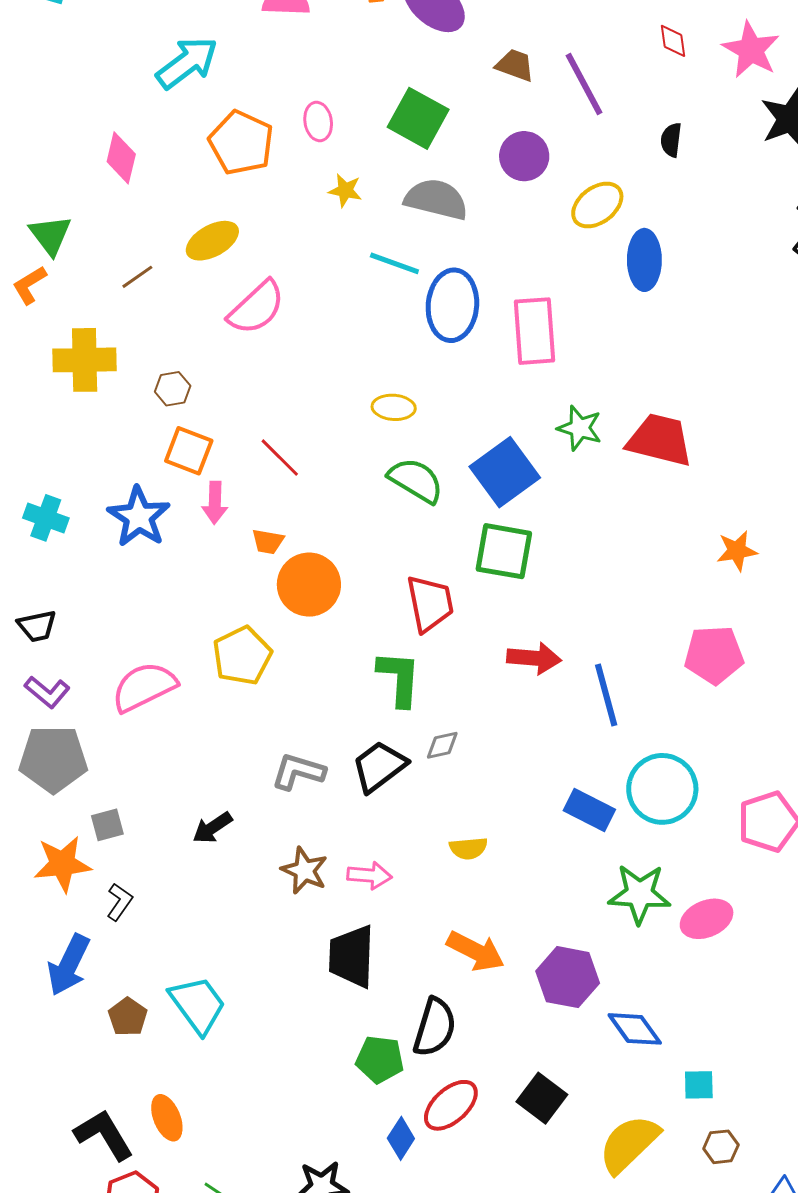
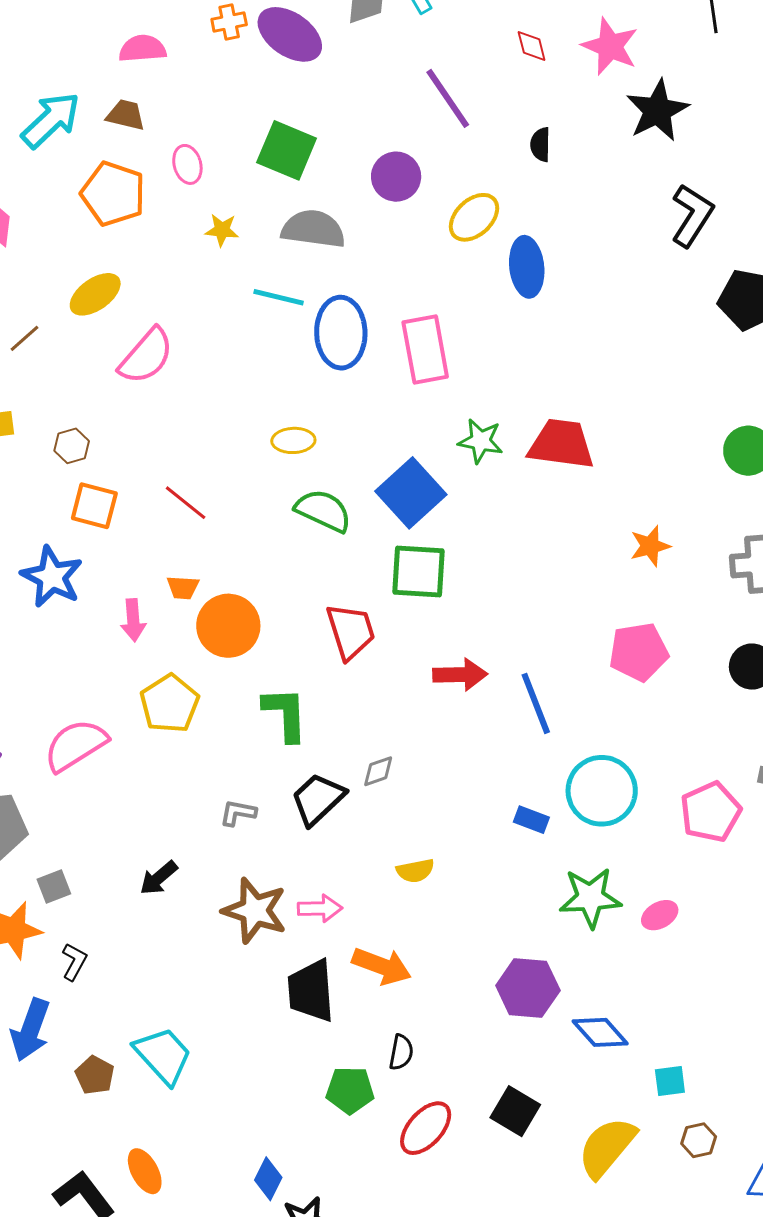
brown trapezoid: (515, 65) -> (126, 115), moved
pink arrow: (215, 503) -> (133, 620), moved
green L-shape: (399, 678) -> (285, 714), moved
gray L-shape: (298, 772) -> (238, 813), size x0.7
blue rectangle: (589, 810) -> (531, 820), size x0.7
brown star: (304, 871) -> (255, 911), size x1.4
pink ellipse: (707, 919) -> (660, 915), size x0.7
orange arrow: (476, 951) -> (382, 966), moved
black semicircle: (435, 1027) -> (401, 1052), size x0.6
blue diamond: (401, 1138) -> (268, 1179), moved

